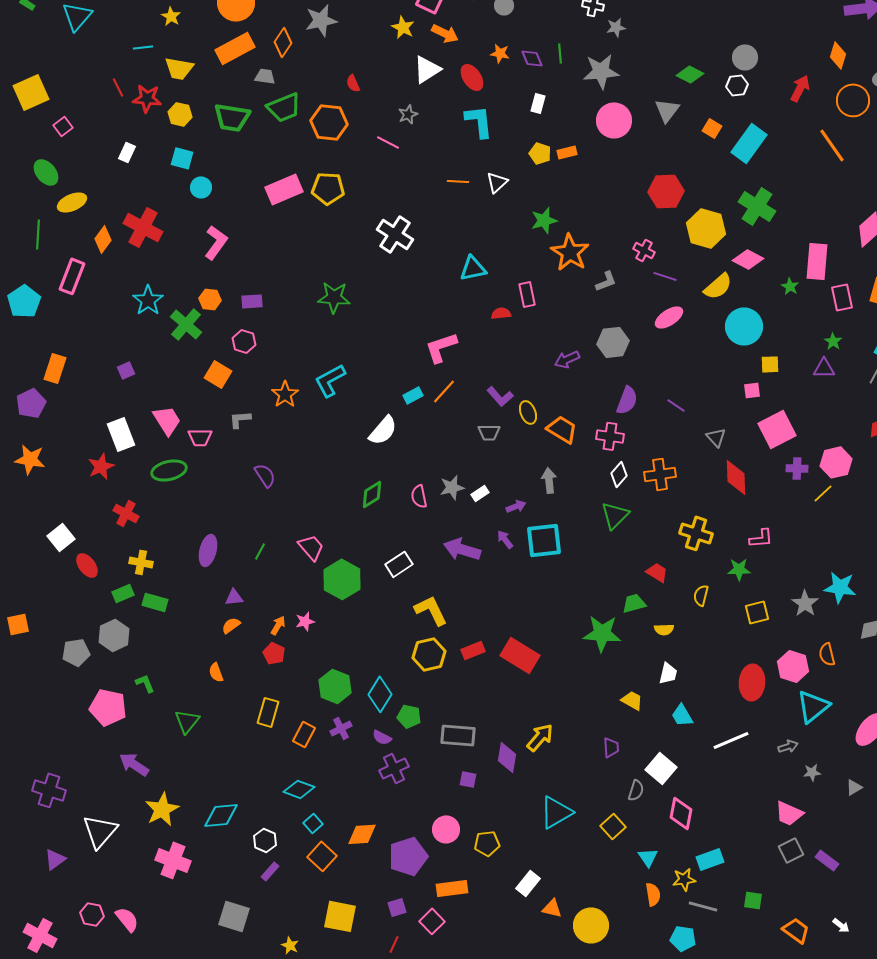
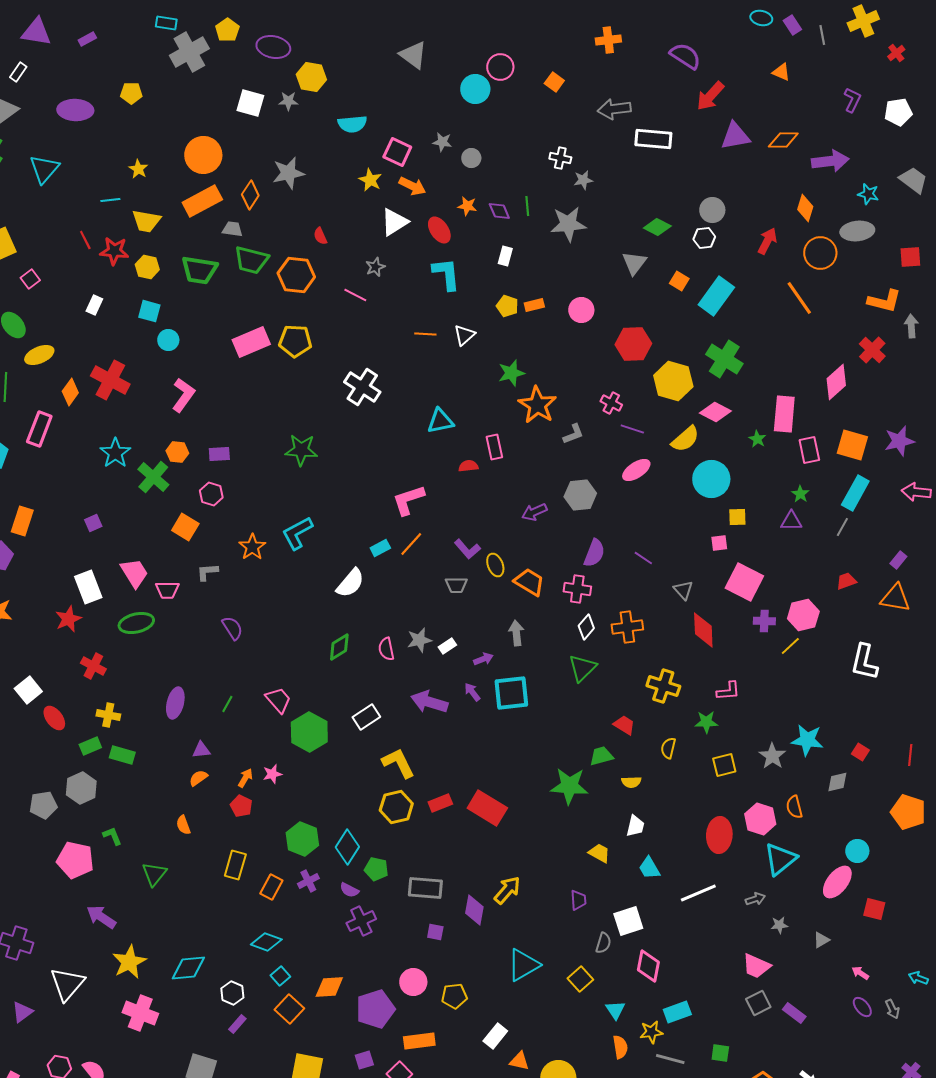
green trapezoid: (284, 107) -> (251, 260), turned 36
pink circle: (614, 120) -> (581, 310), moved, size x0.7
pink square: (777, 429) -> (744, 582), turned -36
white square: (661, 768) -> (628, 921), turned 32

